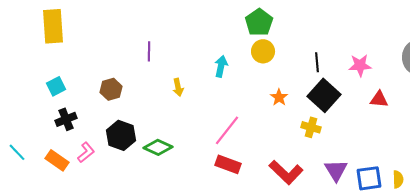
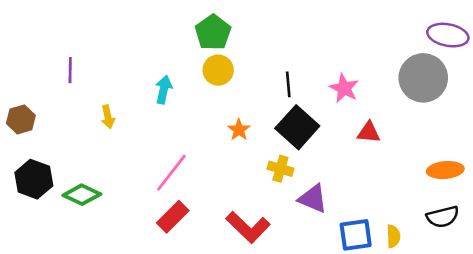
pink star: (360, 65) -> (344, 88), turned 30
red rectangle: (228, 164) -> (173, 217), turned -65
purple triangle: (336, 170) -> (313, 199), moved, turned -35

